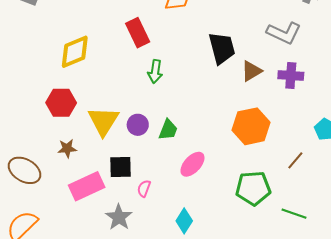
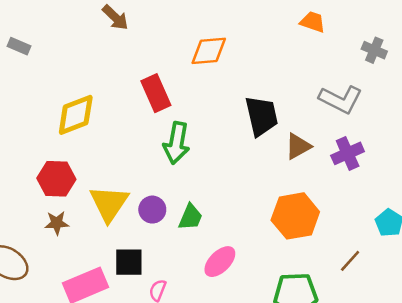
green arrow: (155, 71) -> (177, 143), size x1.4
purple cross: (291, 76) -> (348, 153), turned -30
brown star: (67, 148) -> (57, 223), moved

